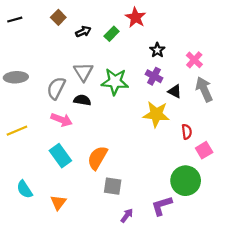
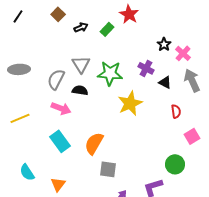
black line: (15, 20) -> (18, 16), turned -40
black star: (157, 50) -> (164, 44), moved
yellow star: (156, 114) -> (130, 103), moved, turned -30
red semicircle: (187, 132) -> (176, 111), moved
green circle: (186, 181) -> (175, 164), size x0.7

